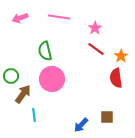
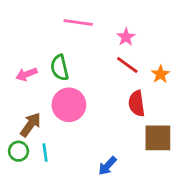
pink arrow: (20, 18) -> (26, 74), moved
green circle: (11, 76) -> (19, 151), moved
red semicircle: (116, 78) -> (137, 103), moved
brown square: (107, 117) -> (158, 138), moved, size x1.6

